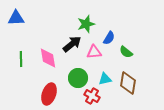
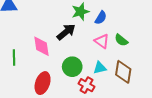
blue semicircle: (109, 38) -> (101, 18), moved
pink triangle: (94, 52) -> (102, 41), moved, turned 42
green line: (21, 59) -> (14, 58), moved

